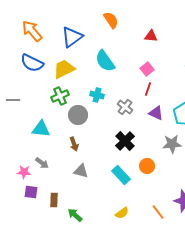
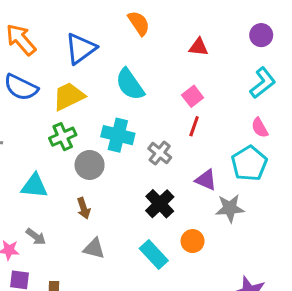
cyan cross: (97, 95) -> (118, 135), size x1.5
purple triangle: (156, 113) -> (206, 180), moved

